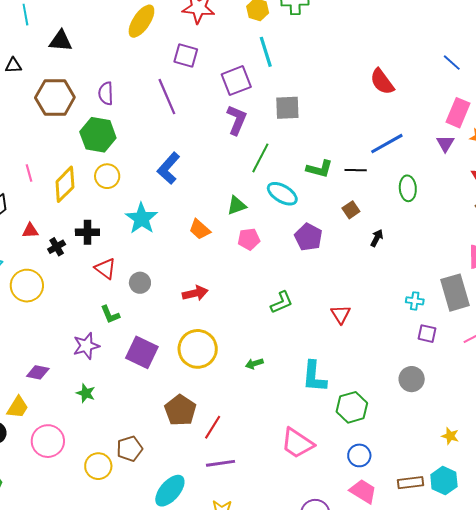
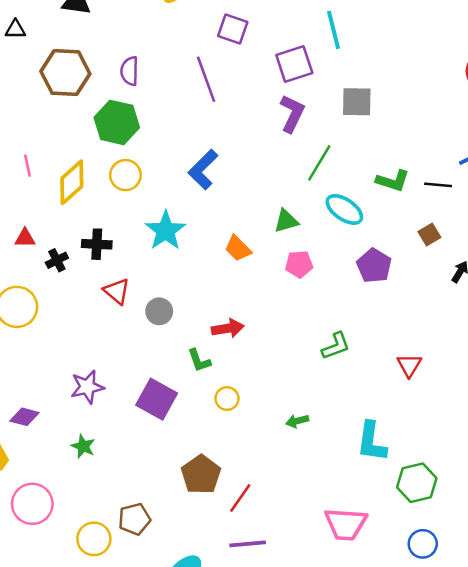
green L-shape: (110, 314) -> (199, 360), moved
yellow circle: (198, 349) -> (227, 399), size x0.5
pink trapezoid: (297, 443) -> (346, 524), turned -33

